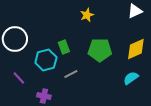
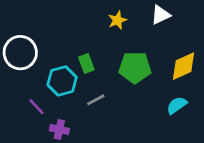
white triangle: (135, 11) -> (161, 15), moved
purple line: (19, 78) -> (36, 107), moved

